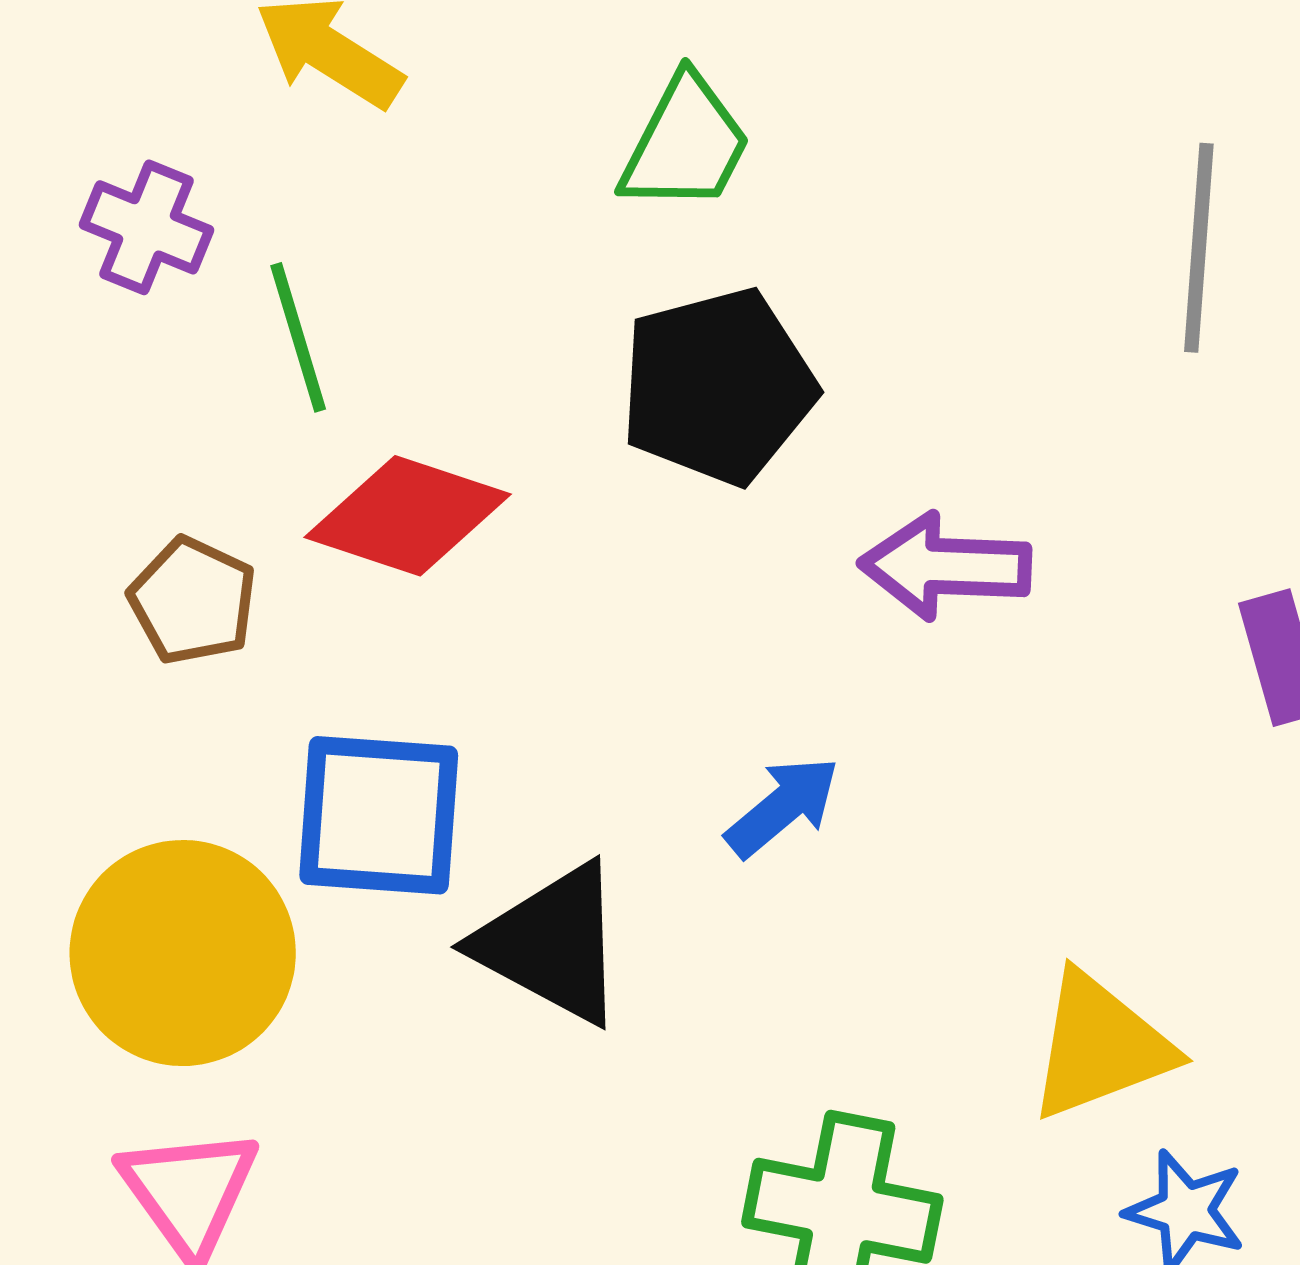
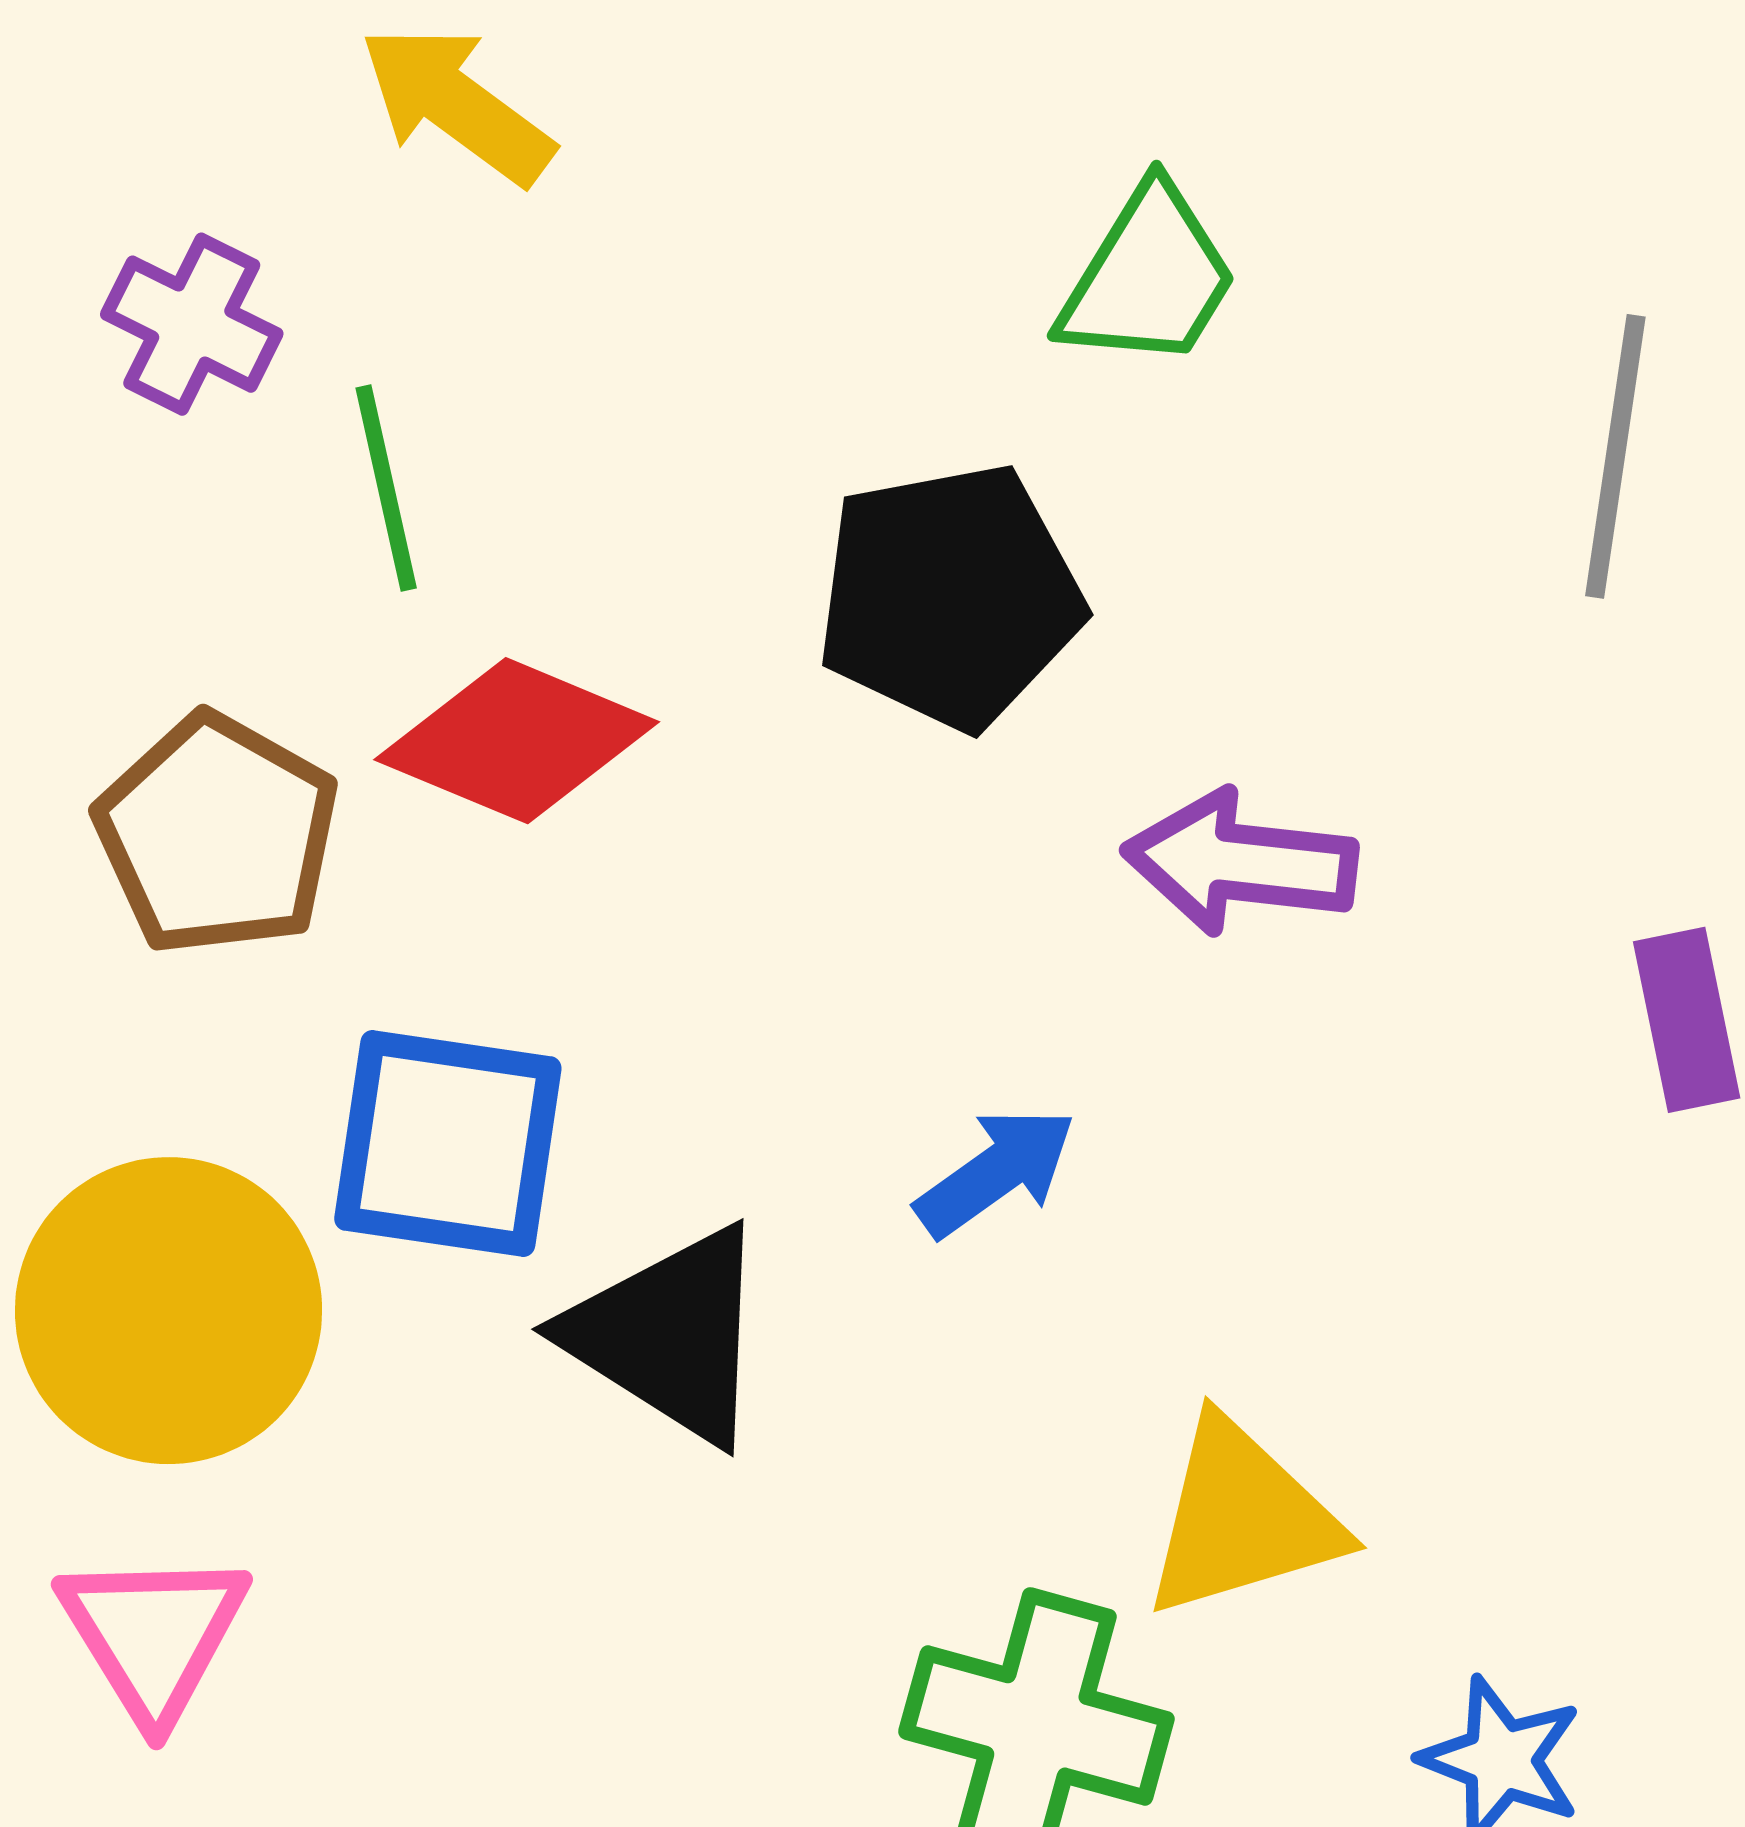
green trapezoid: (685, 144) -> (1148, 278), moved
brown pentagon: (193, 601) -> (217, 835), size x1.4
yellow triangle: (1100, 1046) -> (1242, 1519), moved

